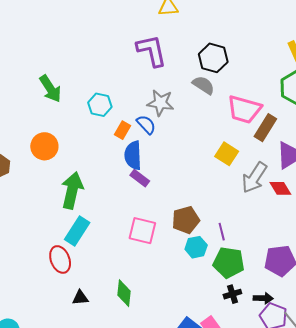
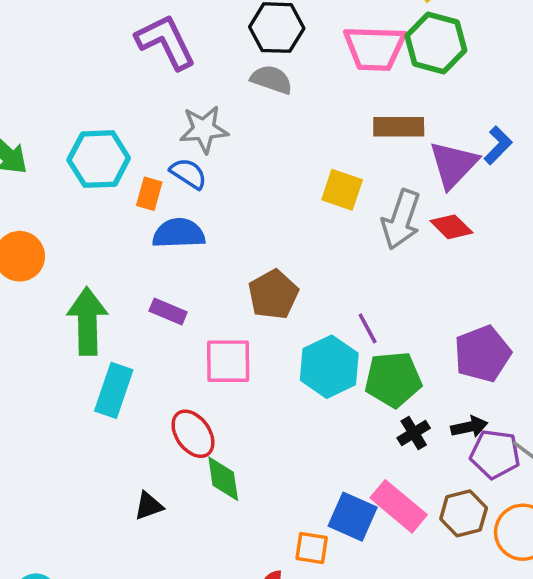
cyan hexagon: (100, 105) -> (99, 159), size x1.4
pink trapezoid: (244, 109) -> (375, 48), moved
brown rectangle: (265, 128) -> (399, 127), turned 72
blue semicircle: (133, 155) -> (179, 233), turned 104
purple rectangle: (140, 178) -> (168, 311), moved
brown pentagon: (186, 220) -> (273, 294), moved
cyan hexagon: (196, 247) -> (329, 367), size x1.5
red ellipse: (60, 259) -> (193, 434), moved

